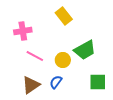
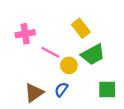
yellow rectangle: (64, 16) -> (81, 28), moved
pink line: (35, 56) -> (50, 52), moved

